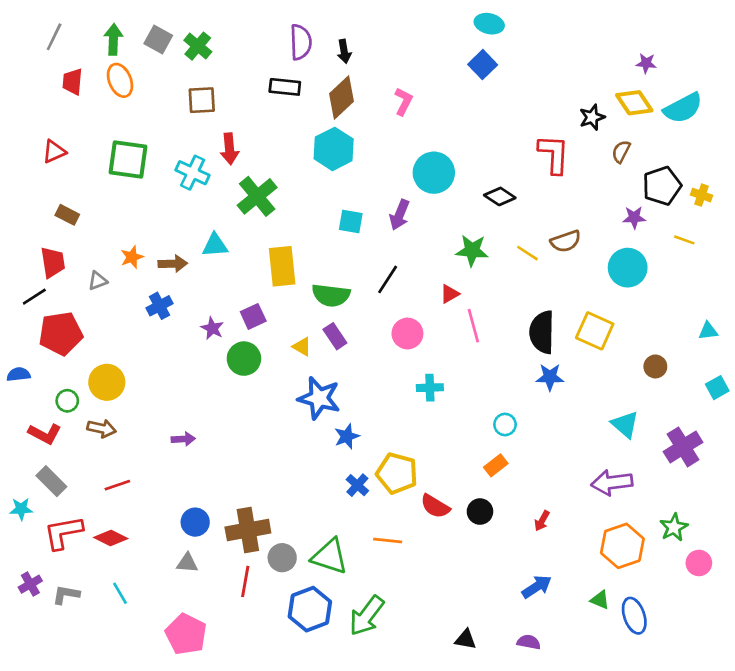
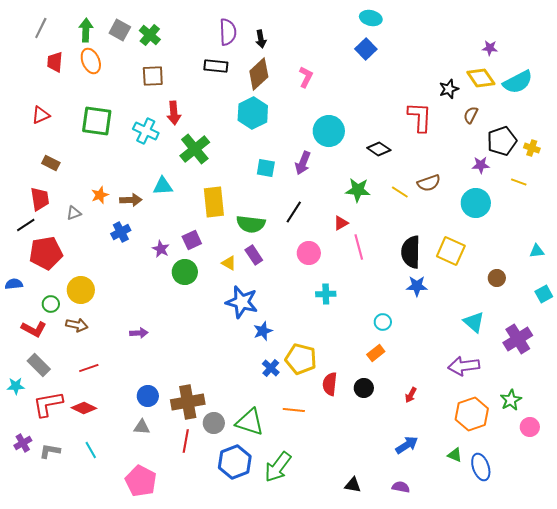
red semicircle: (435, 506) -> (330, 384), turned 65

